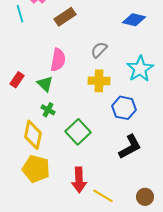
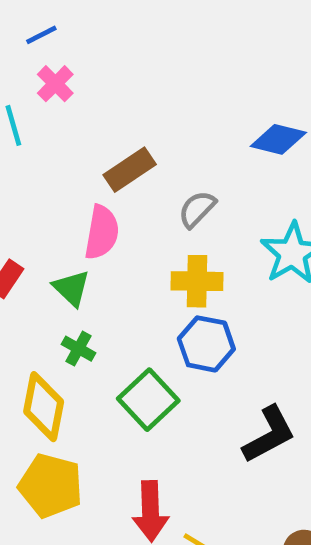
brown rectangle: (65, 17) -> (130, 170), moved
blue hexagon: (124, 108) -> (206, 344), moved

